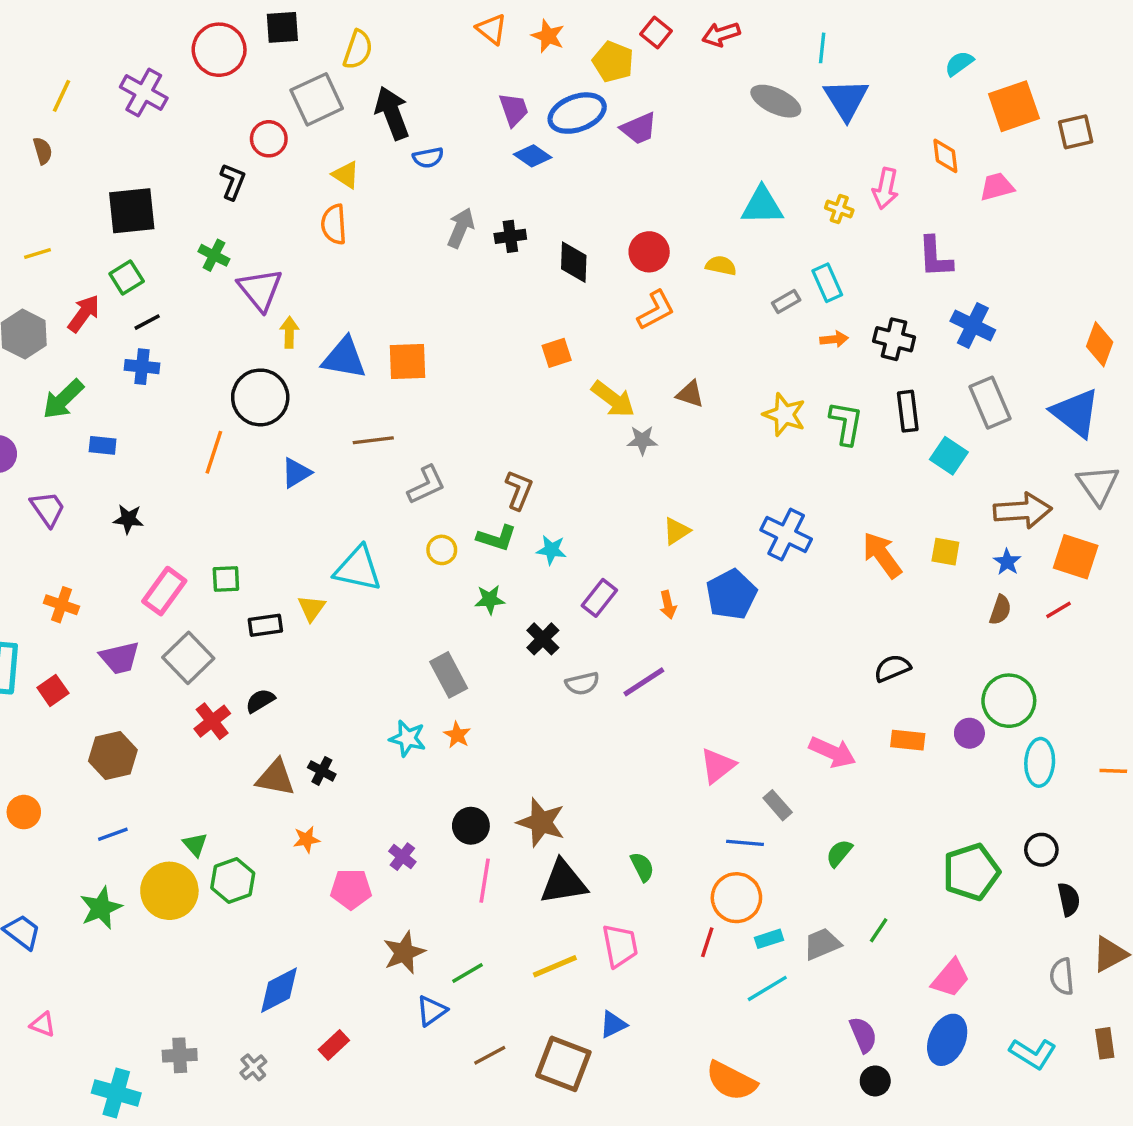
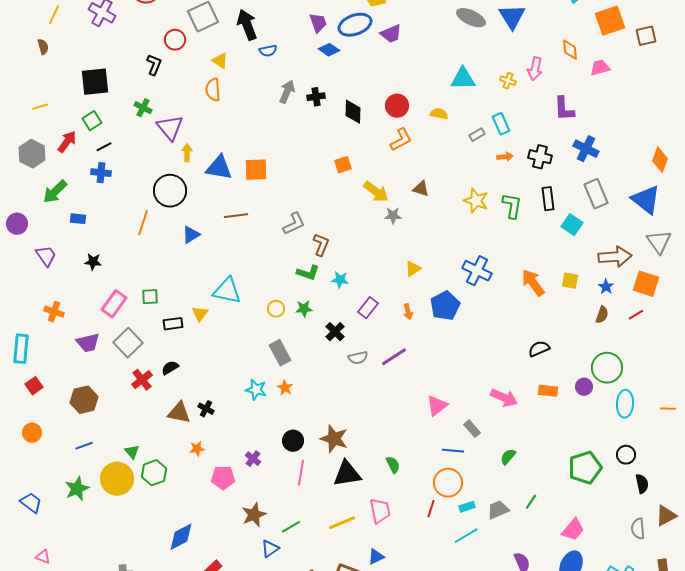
gray L-shape: (426, 485) -> (294, 224), moved
yellow circle: (442, 550) -> (276, 309), moved
red square: (53, 690) -> (34, 386), moved

